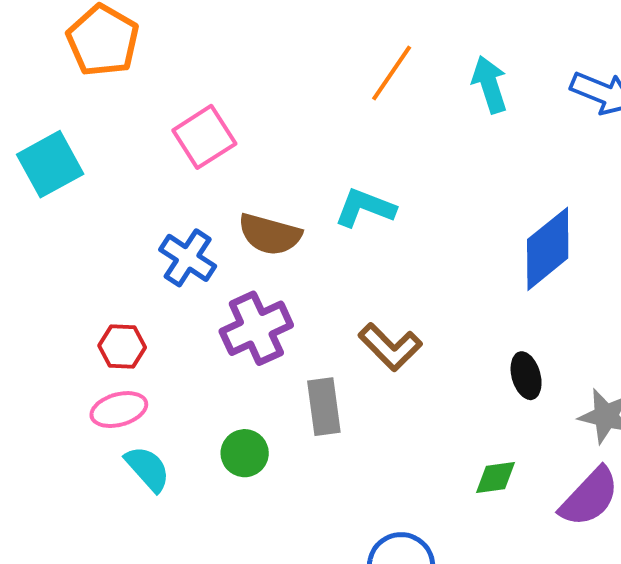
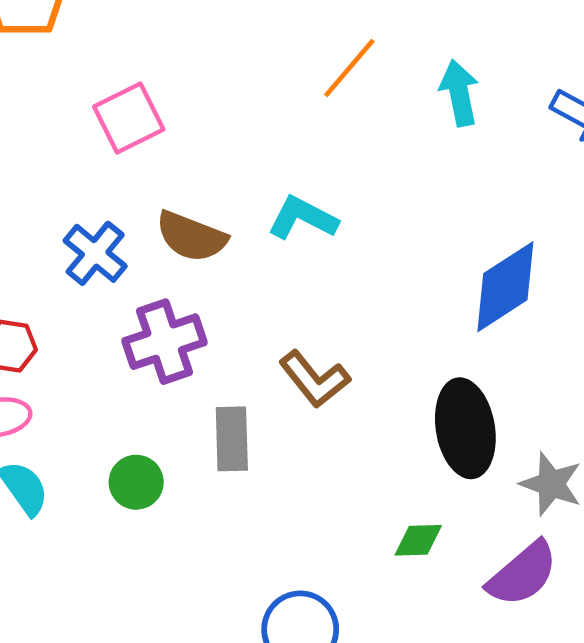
black ellipse: (526, 376) -> (465, 428), size x1.8

